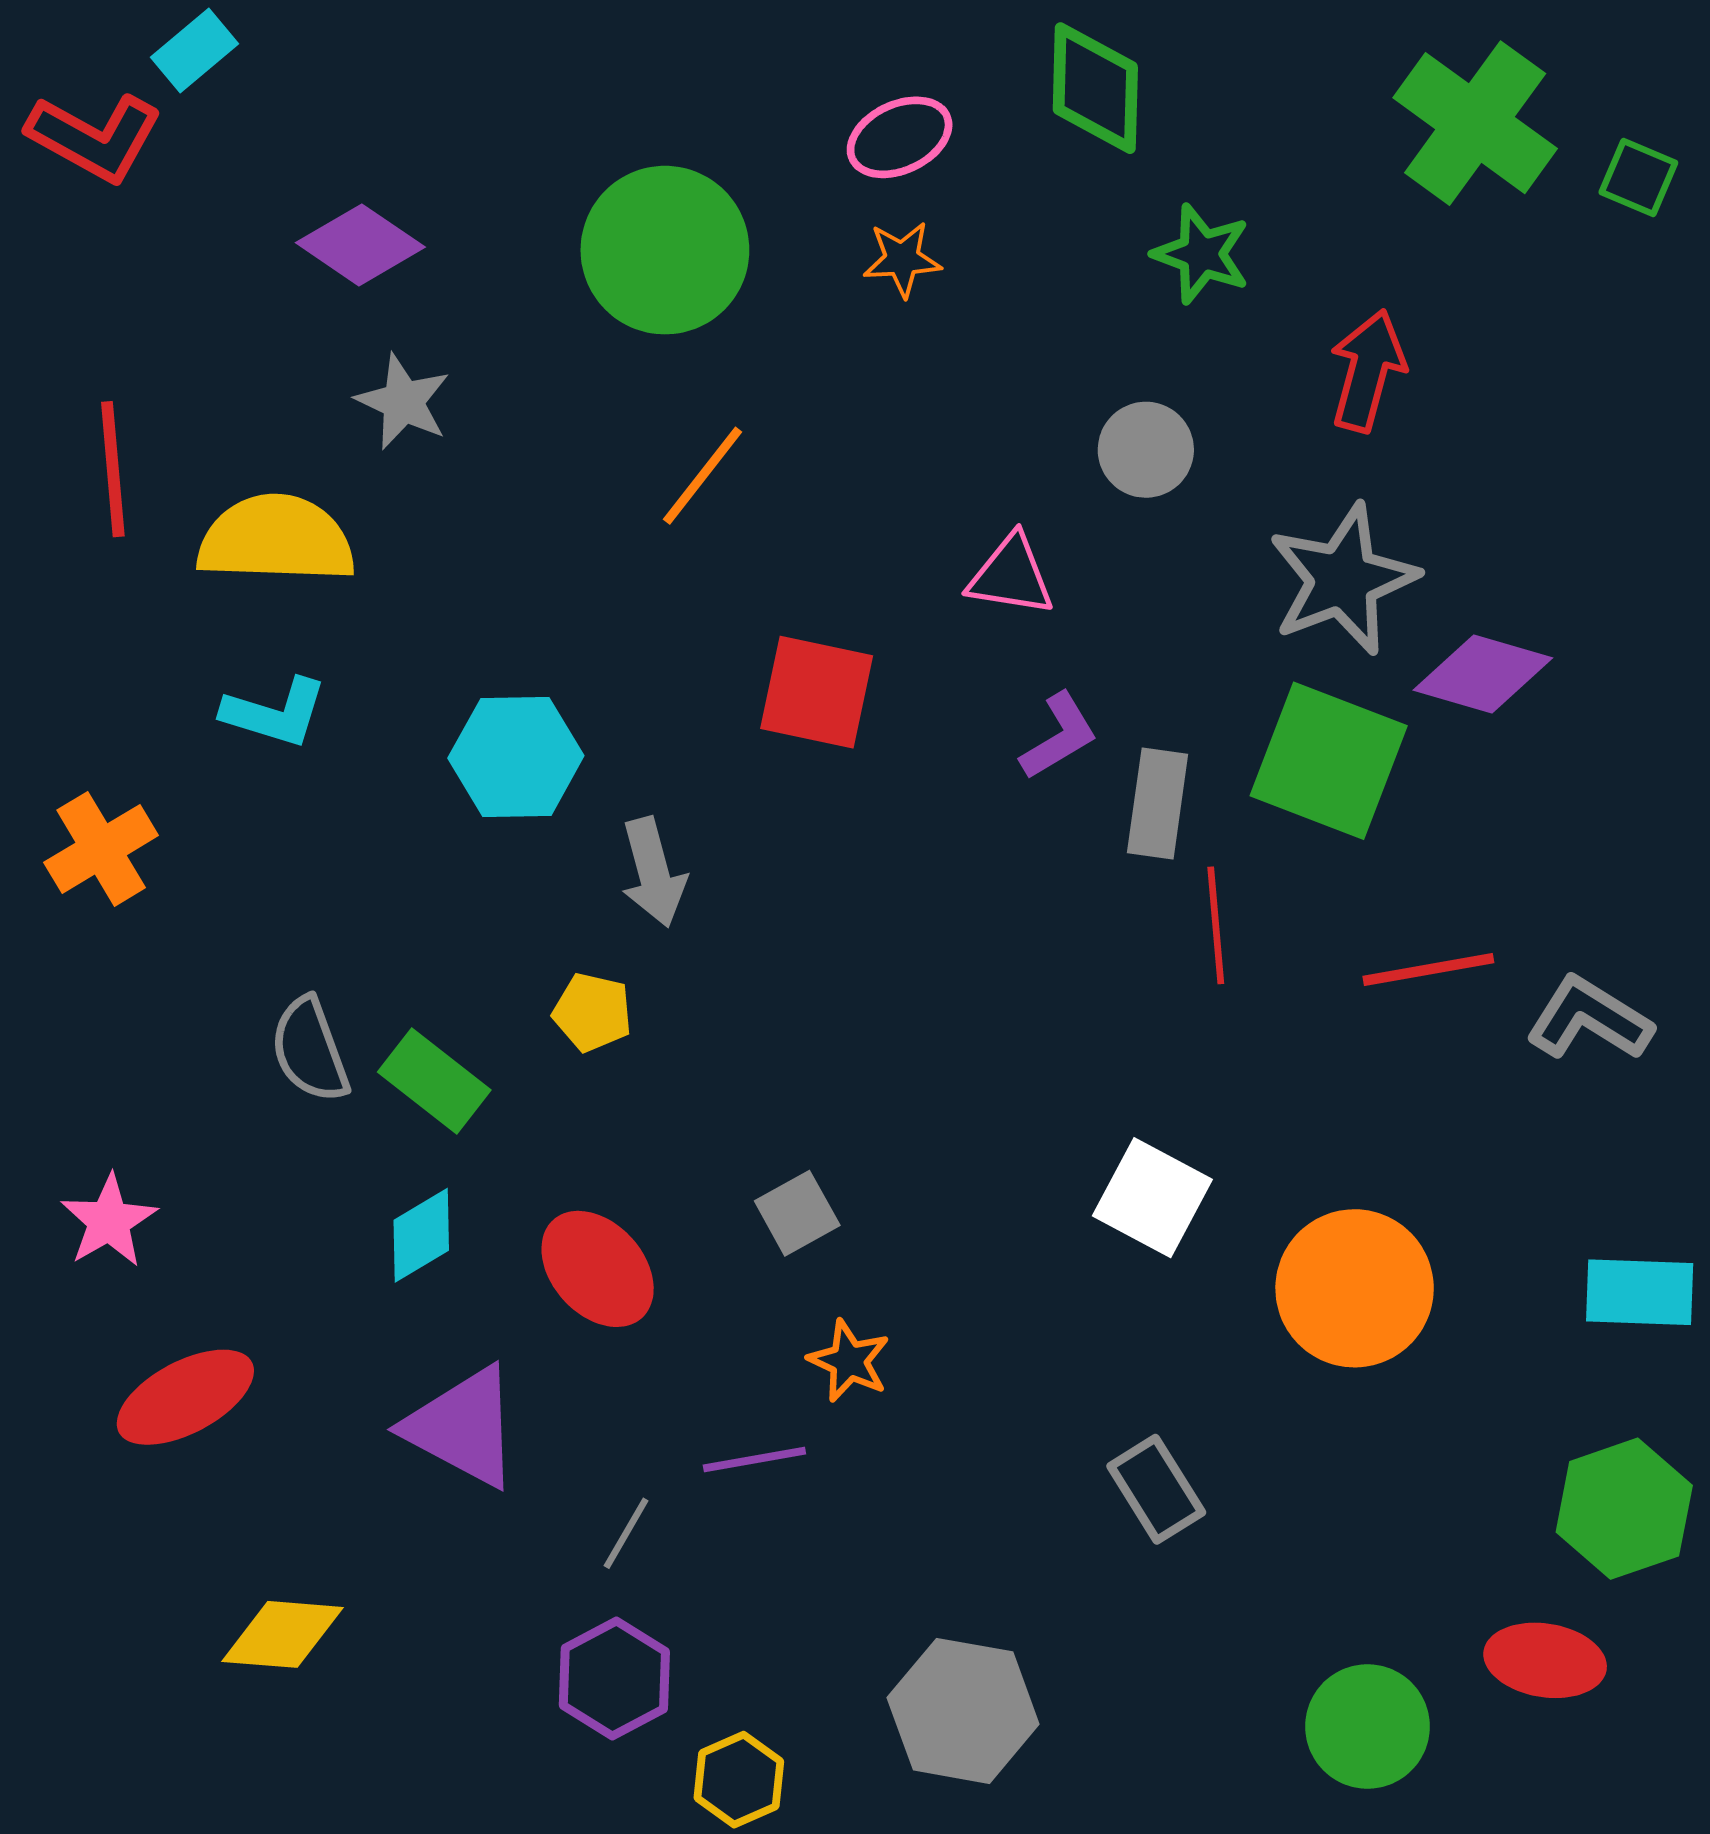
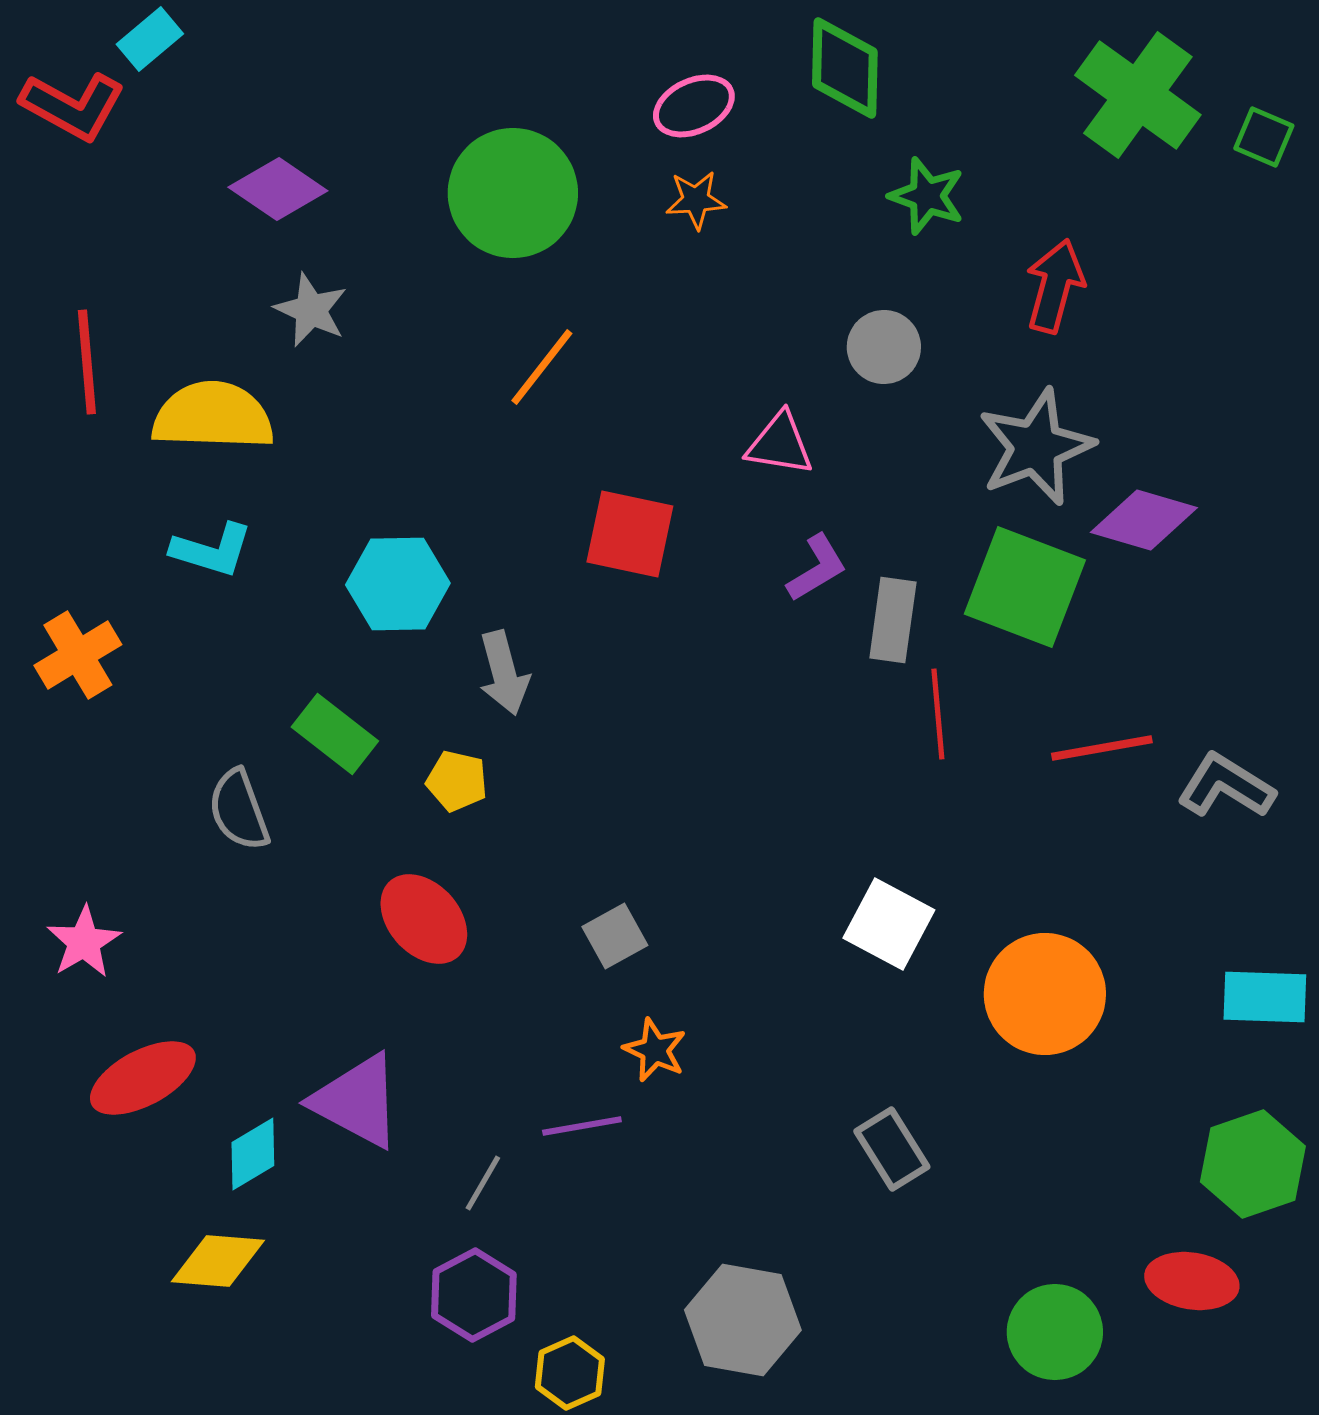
green rectangle: (434, 1081) -> (335, 734), moved
cyan diamond: (421, 1235) -> (253, 1154), moved
red ellipse: (598, 1269) -> (424, 919), moved

